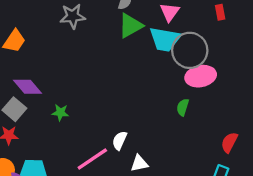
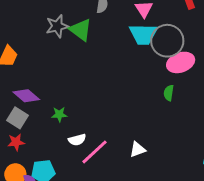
green triangle: (130, 26) -> (81, 30), moved, turned -45
white semicircle: (120, 141) -> (77, 140), moved, turned -120

